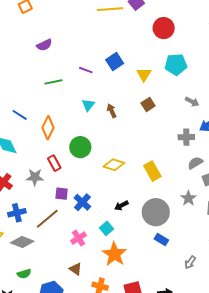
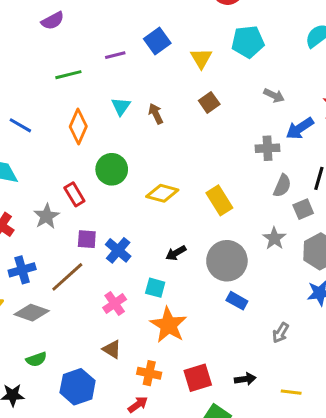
purple line: (86, 70) -> (115, 55), turned -32
orange diamond: (48, 128) -> (78, 126), moved
gray semicircle: (195, 163) -> (282, 186), turned 147
gray star: (35, 177) -> (46, 216), turned -30
cyan square: (106, 228) -> (155, 288), turned -32

